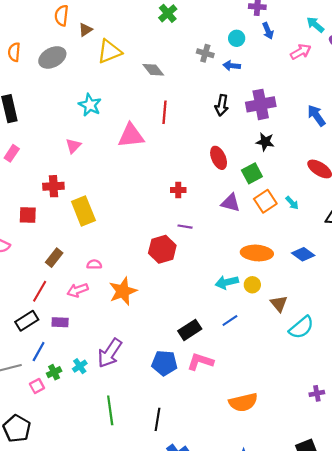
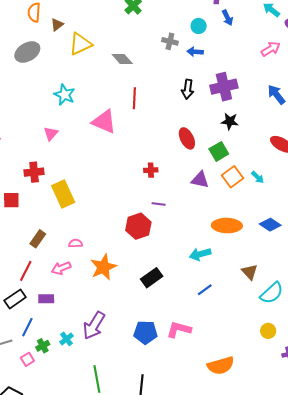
pink arrow: (301, 52) -> (271, 49), moved
pink triangle: (131, 136) -> (104, 122), turned 32
yellow circle: (252, 285) -> (268, 331), moved
black rectangle: (190, 330) -> (152, 278), moved

